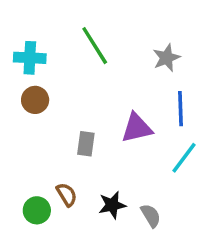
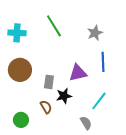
brown circle: (35, 100) -> (20, 70), moved, size x1.5
cyan line: (184, 158) -> (99, 101), moved
brown semicircle: (67, 195) -> (46, 107), moved
black star: (112, 205) -> (64, 96), moved

